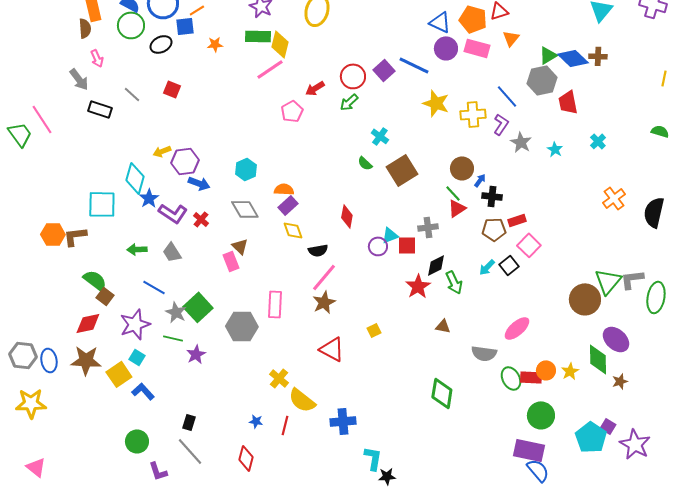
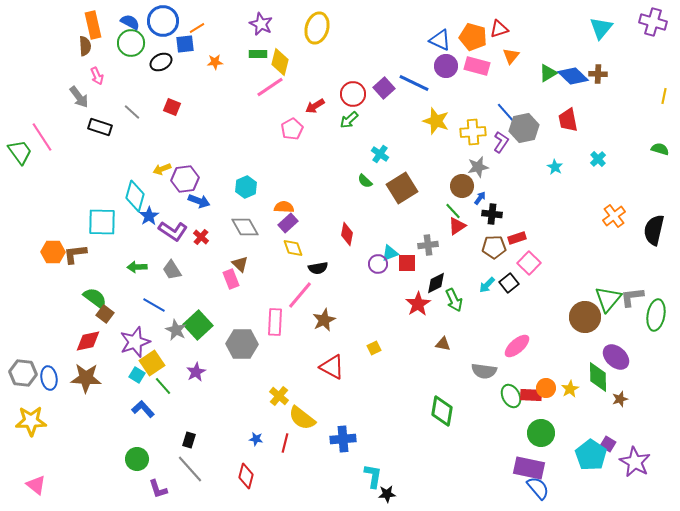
green rectangle: (258, 36) -> (258, 54), size x0.7
gray hexagon: (542, 80) -> (524, 128), moved
gray star: (521, 142) -> (478, 167), moved, turned 30
pink line: (324, 277) -> (300, 295), moved
green line: (173, 338) -> (163, 386), moved, turned 36
yellow square: (119, 374) -> (152, 363), moved

